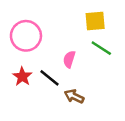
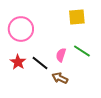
green line: (101, 48) -> (82, 51), moved
pink semicircle: (69, 59) -> (61, 55), moved

